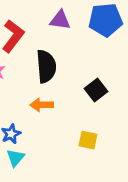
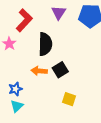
purple triangle: (60, 20) -> (59, 13), turned 49
black square: (96, 90) -> (60, 70), moved

